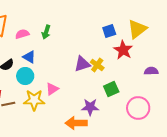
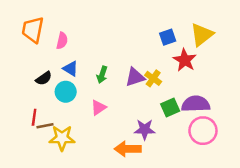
green arrow: (46, 32) -> (102, 75), moved
pink semicircle: (22, 34) -> (62, 41), turned 120
purple semicircle: (151, 71) -> (196, 104), moved, size x1.6
yellow star: (34, 100) -> (62, 138), moved

